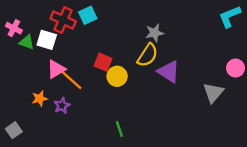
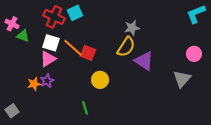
white square: (47, 40) -> (51, 43), moved
pink circle: (236, 68) -> (194, 54), moved
yellow circle: (117, 76) -> (100, 80), moved
orange line: (71, 80) -> (73, 48), moved
purple star: (62, 106) -> (47, 81), moved
green line: (119, 129) -> (85, 108), moved

